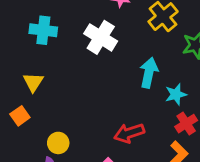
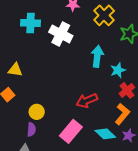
cyan cross: (43, 30) -> (30, 23), moved
yellow triangle: (33, 82) -> (15, 70), turned -49

